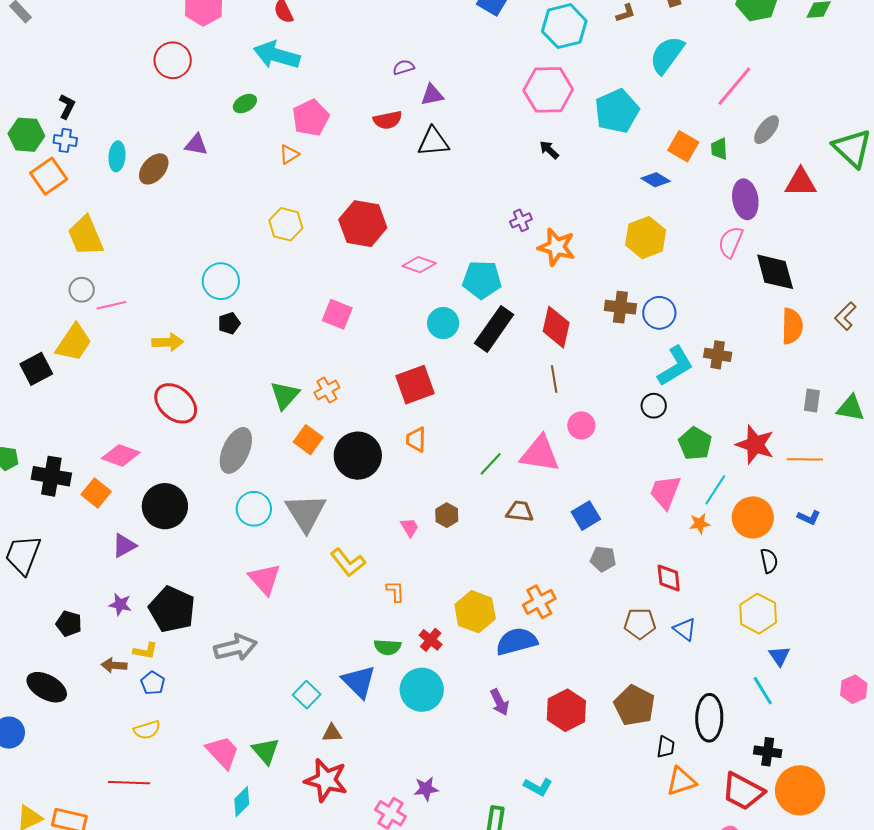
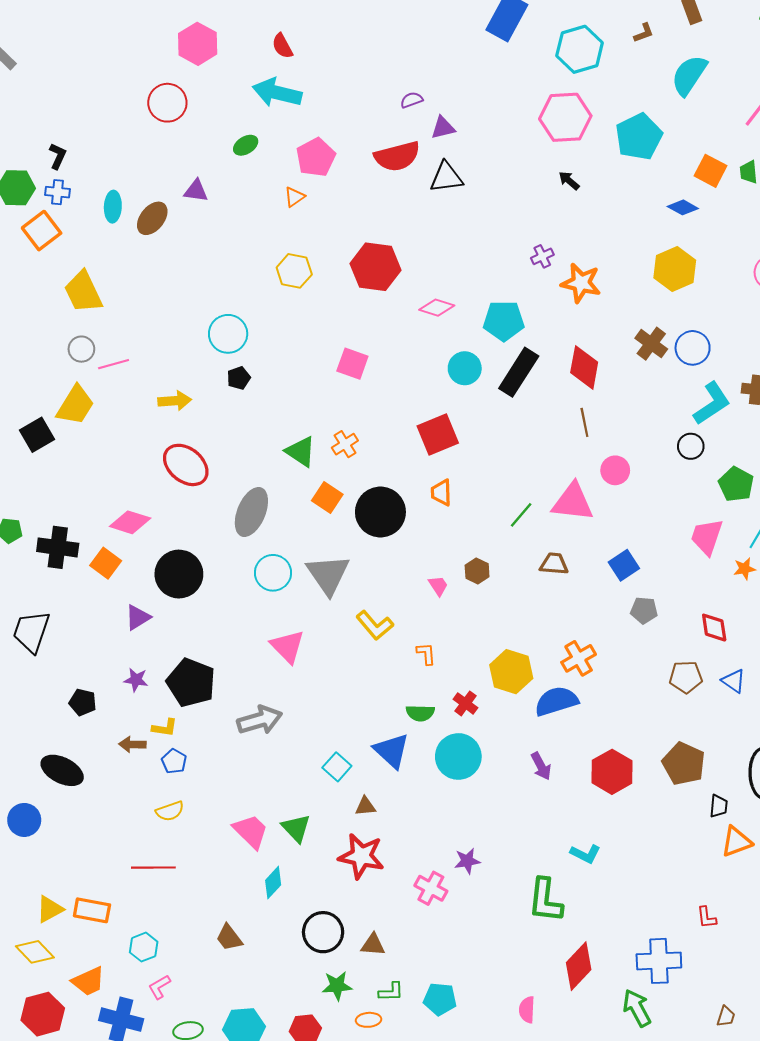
red semicircle: (388, 120) -> (397, 156), size x1.5
brown cross: (620, 307) -> (651, 344), turned 32
green triangle: (285, 395) -> (301, 452), turned -36

